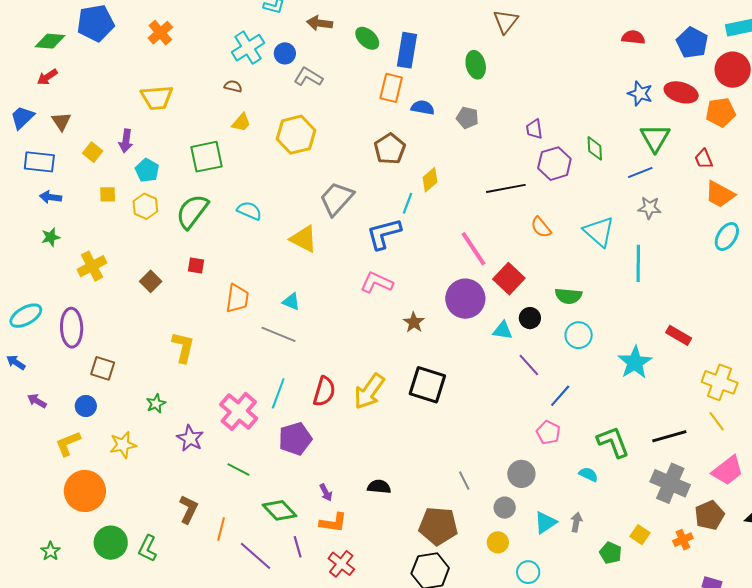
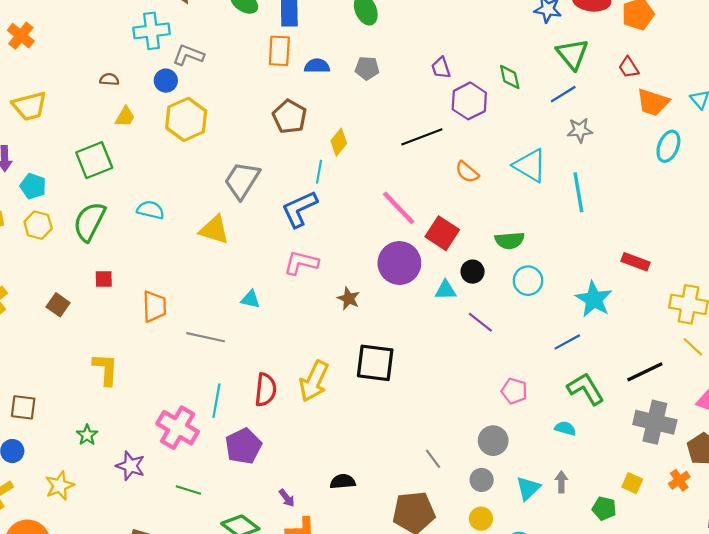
cyan cross: (248, 48) -> (151, 31), moved, turned 36
blue circle: (285, 53) -> (166, 81), moved
cyan triangle: (291, 302) -> (250, 299), moved
blue line: (560, 396) -> (567, 342), moved, turned 30

